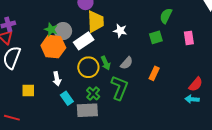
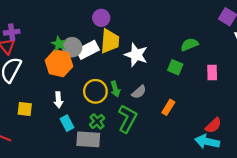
green semicircle: (166, 16) -> (189, 45), turned 35
white star: (120, 31) -> (136, 55), size x1.5
green square: (156, 37) -> (175, 67), turned 32
white rectangle: (84, 41) -> (88, 50), moved
cyan arrow: (192, 99) -> (207, 142), size x1.5

